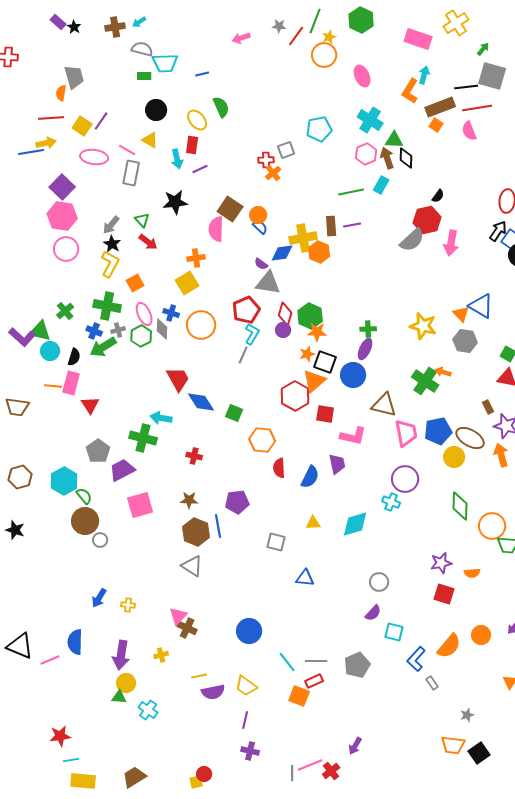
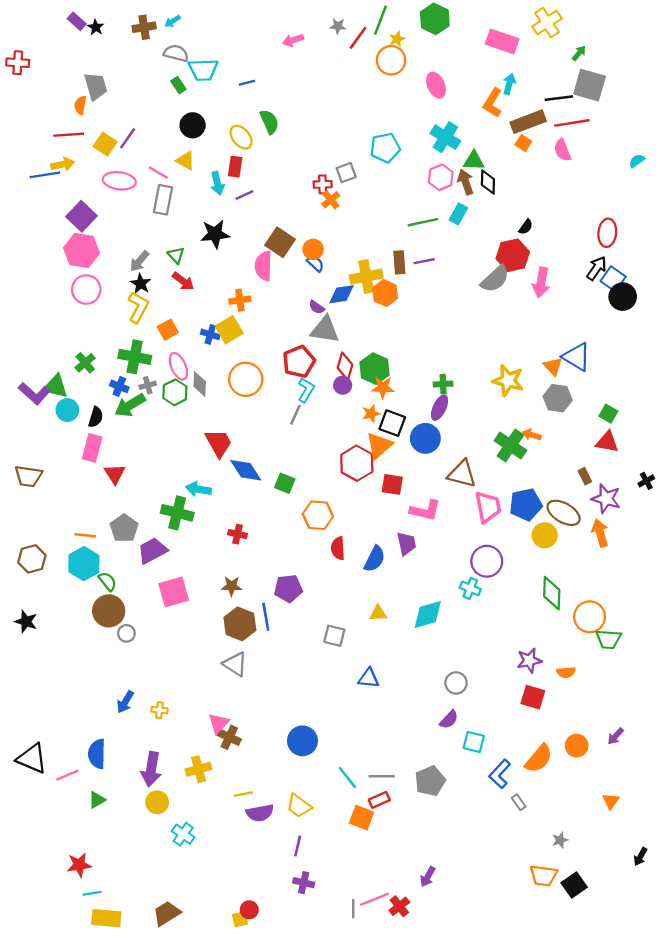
green rectangle: (144, 76) -> (178, 85), turned 56
blue cross: (171, 313) -> (210, 334), moved
orange line: (53, 386) -> (85, 535), moved
yellow cross: (161, 655) -> (198, 769), size x1.5
green triangle: (119, 697) -> (97, 800), moved, turned -35

